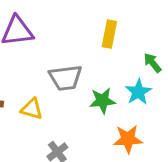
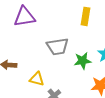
yellow triangle: (32, 109) -> (37, 79), moved

